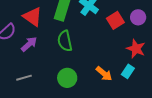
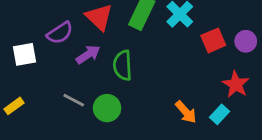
green semicircle: (65, 41) -> (123, 65), moved
gray line: (24, 78) -> (74, 100), turned 35
green circle: (67, 78) -> (107, 108), moved

